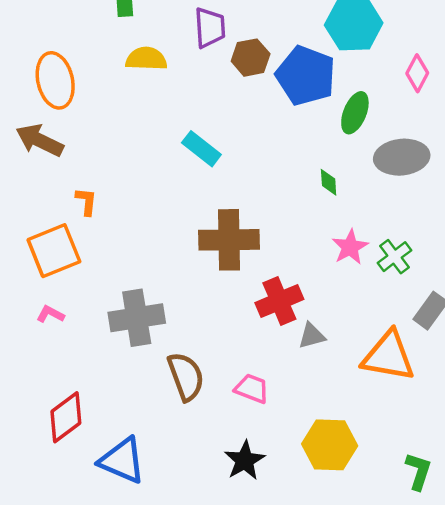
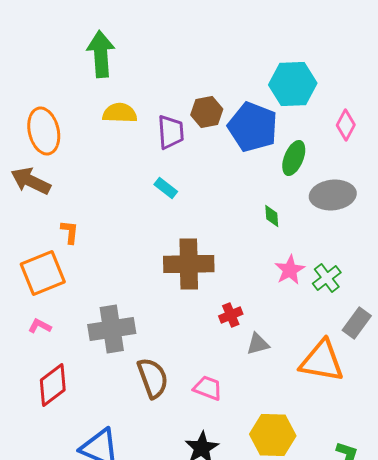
purple trapezoid: (210, 28) -> (171, 132), moved
cyan rectangle: (201, 149) -> (166, 188), size x0.7
red cross: (279, 301) -> (231, 315), size x0.6
red diamond: (66, 417) -> (53, 385), moved

